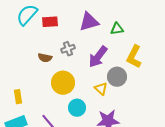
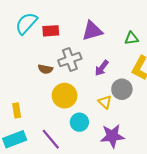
green triangle: (117, 29) -> (131, 38), moved
gray cross: (68, 49) -> (70, 59), size x1.5
purple arrow: (98, 57) -> (102, 68), size x0.7

